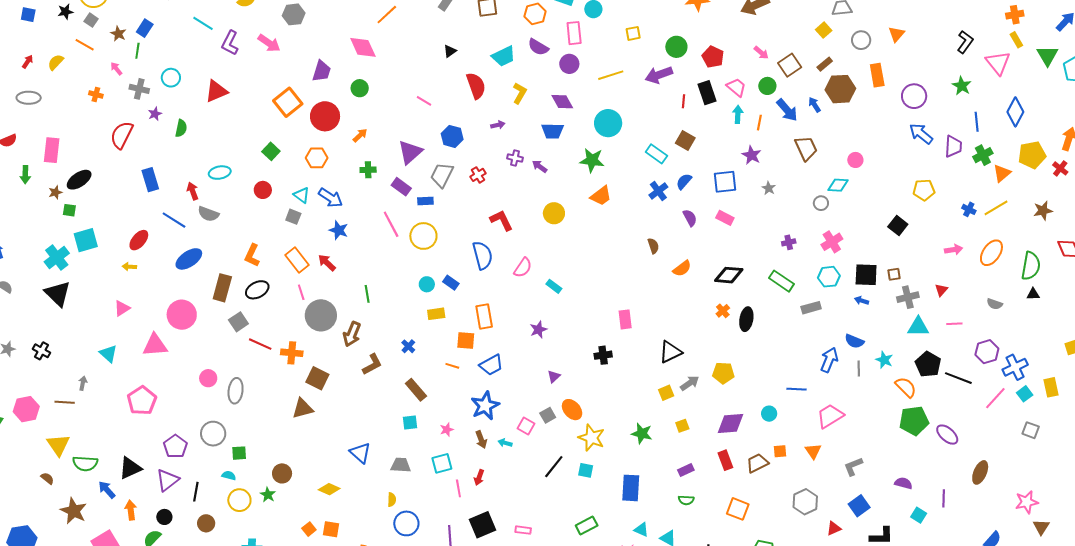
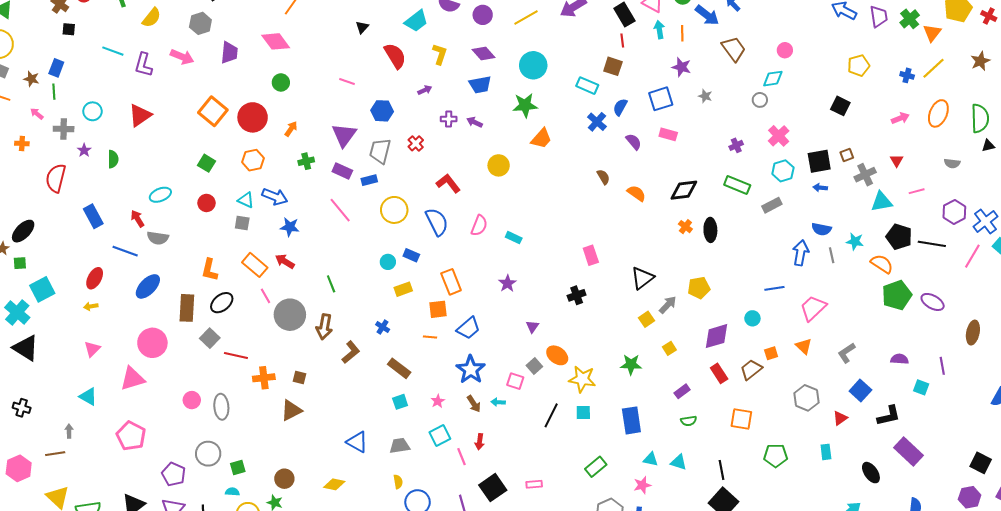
purple trapezoid: (322, 71) -> (229, 53), moved
red line: (683, 101) -> (622, 40), moved
yellow circle: (423, 236) -> (394, 210), moved
orange semicircle: (682, 268) -> (636, 193), turned -96
orange cross: (292, 353) -> (264, 378), moved
brown square: (317, 378) -> (299, 377), size x0.6

